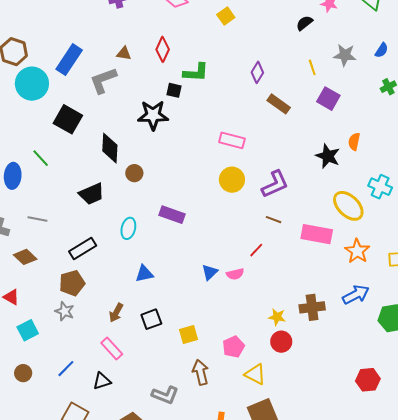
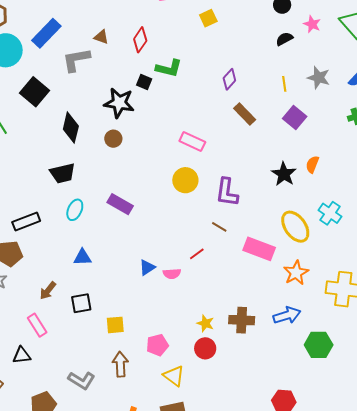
brown circle: (134, 173) -> (113, 139), moved
purple L-shape: (275, 184) -> (227, 192), turned 112
black trapezoid: (92, 194) -> (63, 173), moved

